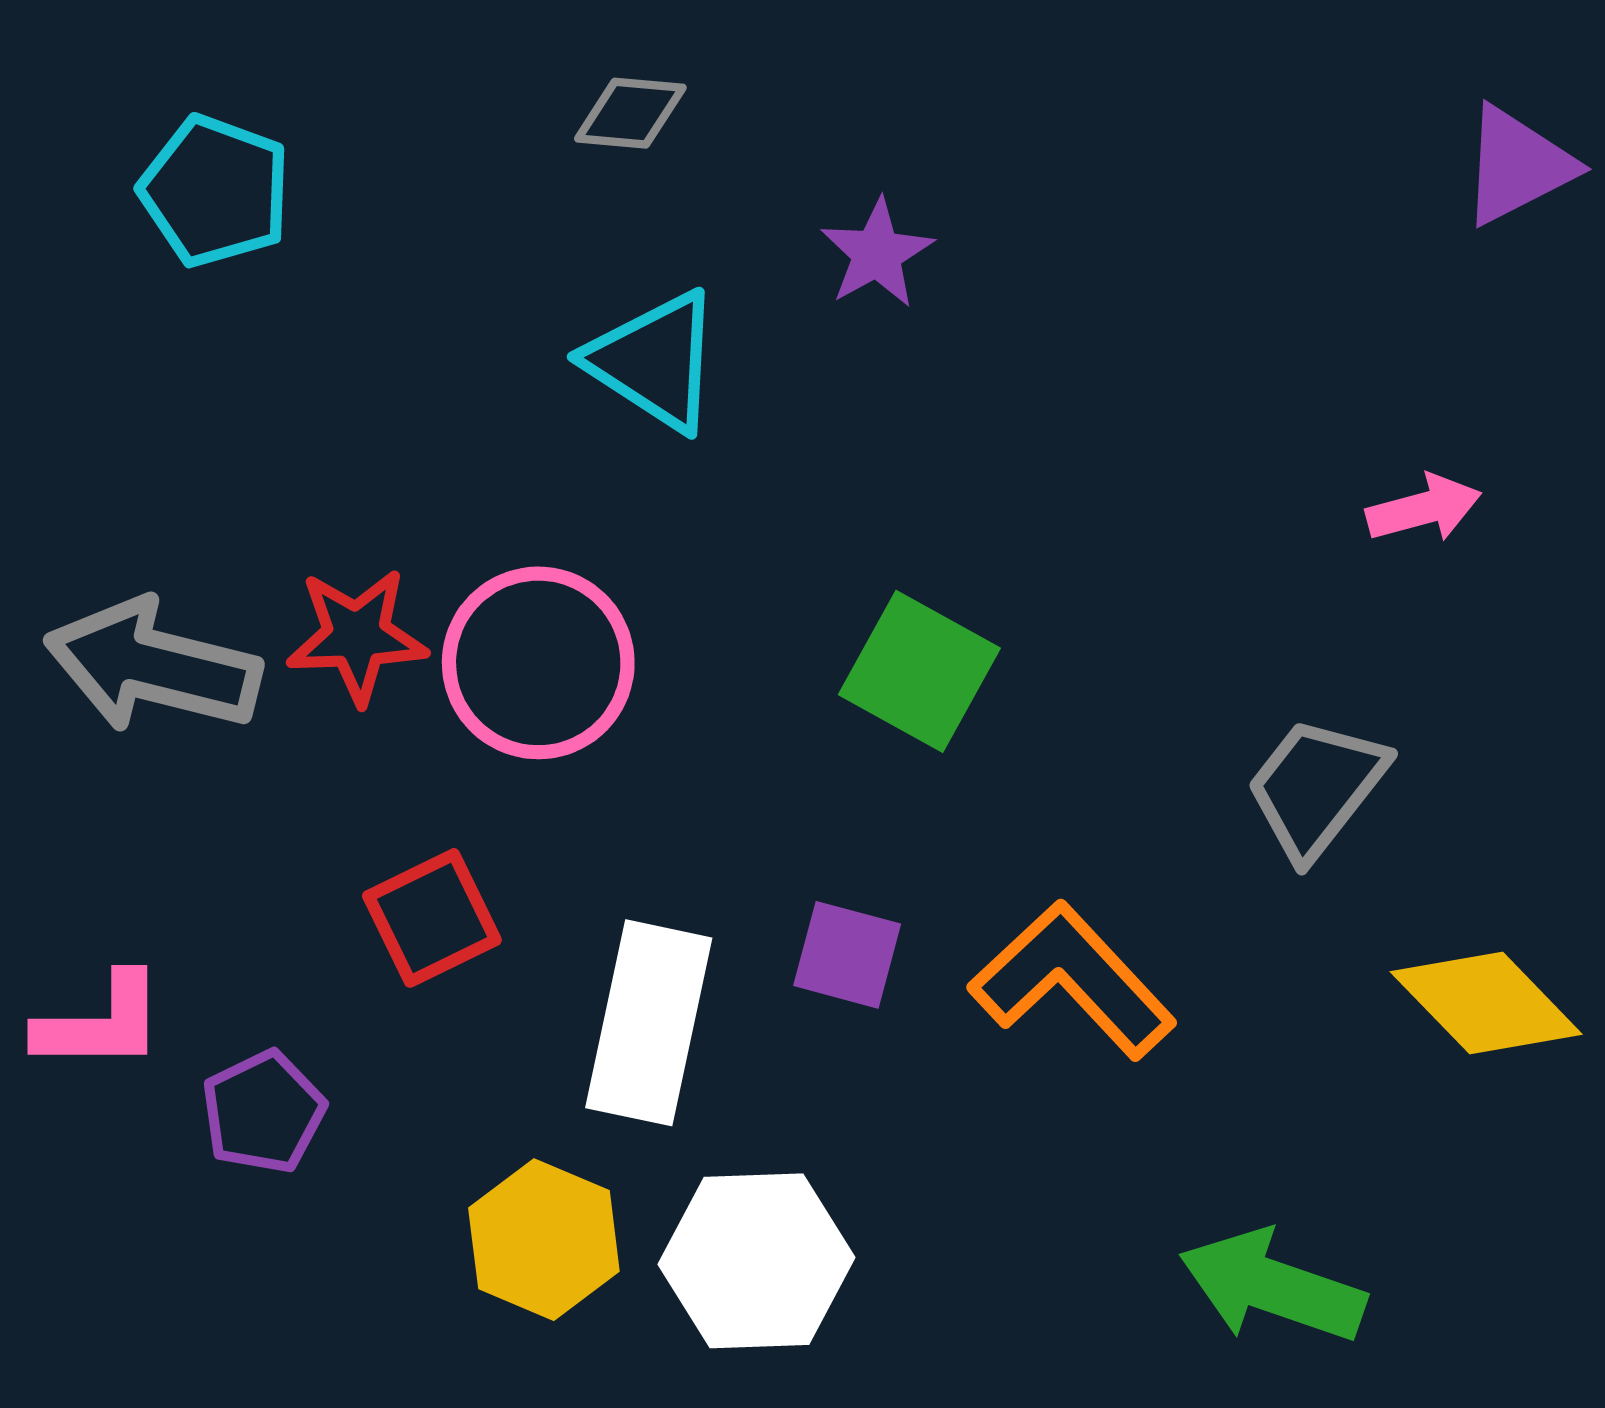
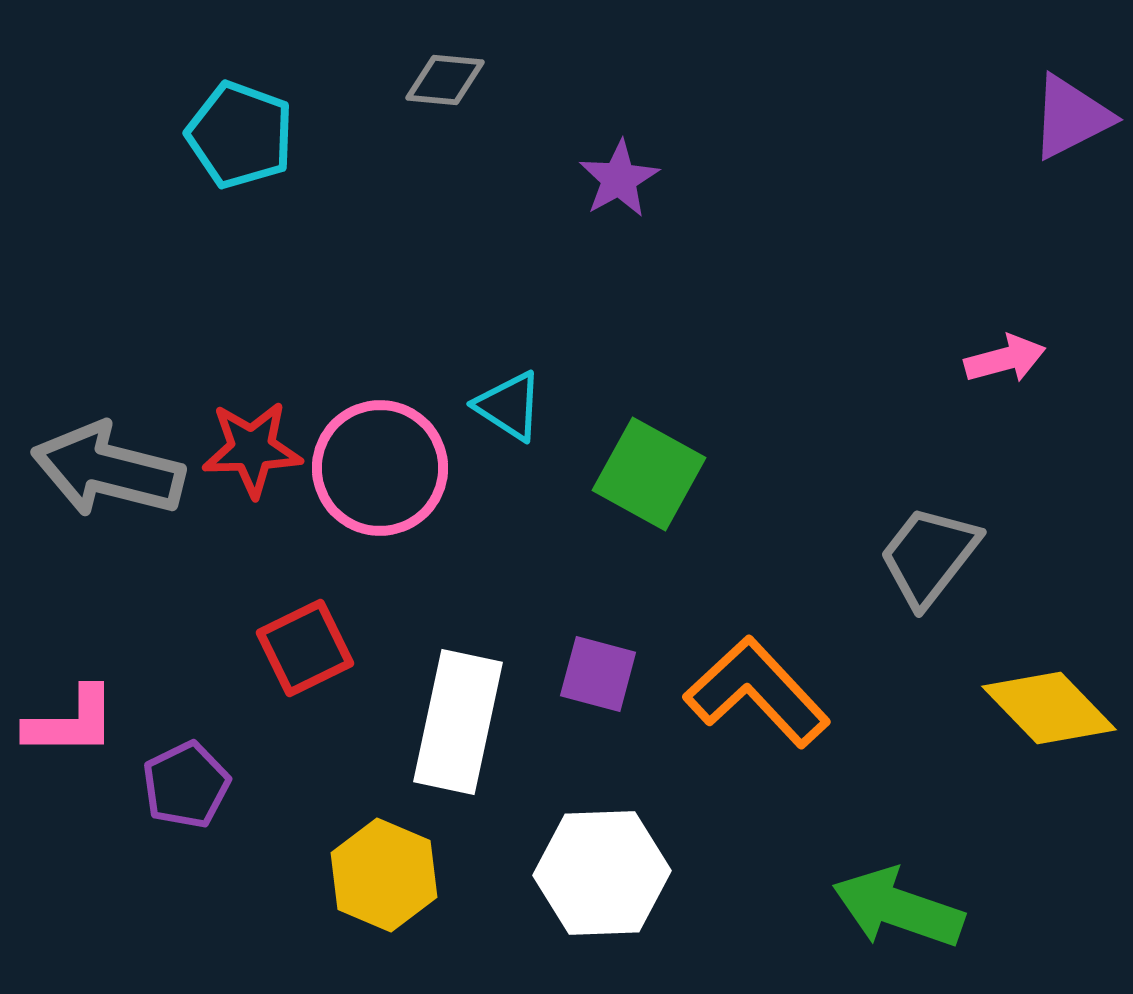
cyan pentagon: (215, 191) -> (240, 135), moved
cyan triangle: (654, 361) -> (509, 406), moved, size x0.7
white hexagon: (756, 1261) -> (602, 873), moved

